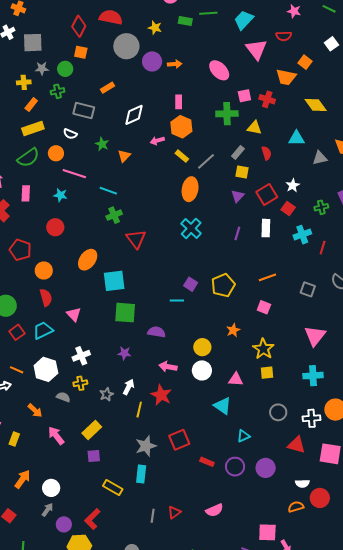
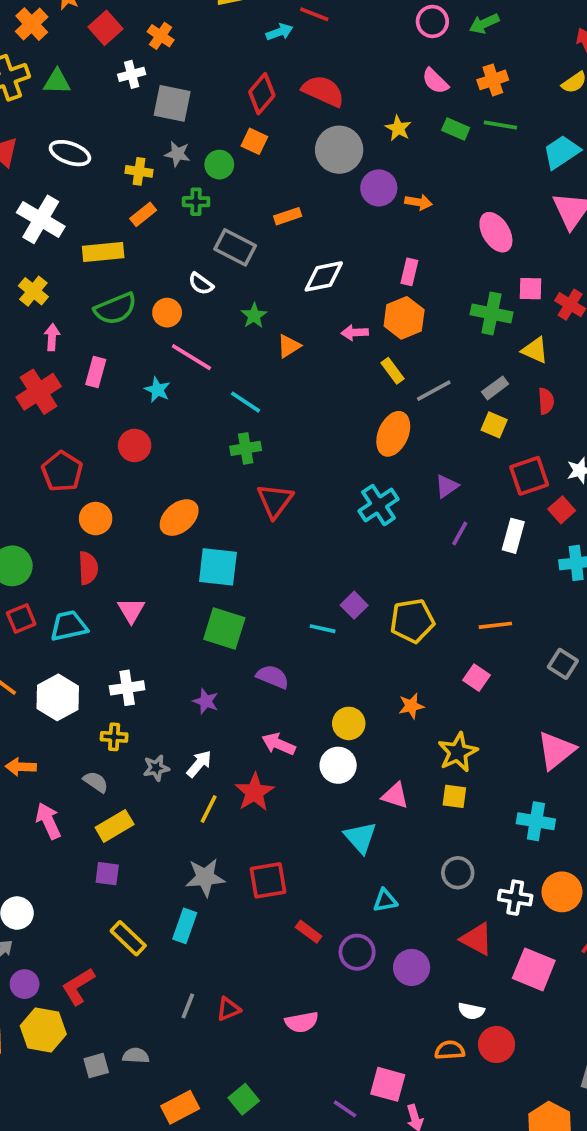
yellow rectangle: (33, 128) -> (103, 252), moved
purple triangle: (238, 196) -> (447, 486), moved
gray semicircle: (63, 397) -> (96, 782), moved
orange arrow: (35, 410) -> (21, 767), turned 126

